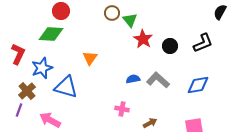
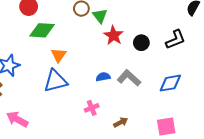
green diamond: (51, 34) -> (42, 30), moved
blue triangle: (66, 87) -> (55, 81), moved, turned -30
pink cross: (122, 109) -> (92, 108), turned -32

